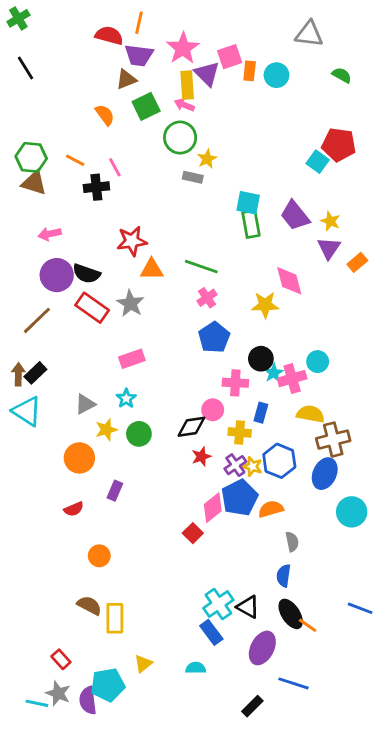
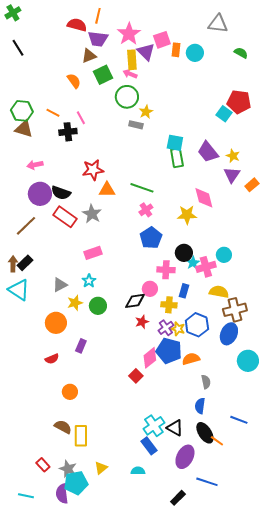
blue pentagon: (240, 498) -> (169, 351), turned -30
blue line: (360, 608) -> (239, 420), moved
gray star: (58, 693) -> (68, 469), moved

